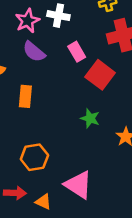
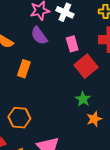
green star: (90, 118) -> (83, 99), moved

